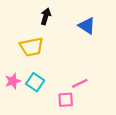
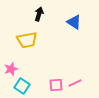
cyan square: (35, 82) -> (22, 86), moved
pink line: (80, 83) -> (75, 83), moved

